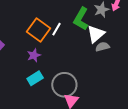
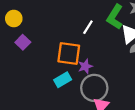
orange square: (39, 30) -> (69, 54), moved, turned -30
purple star: (34, 55) -> (85, 66), moved

